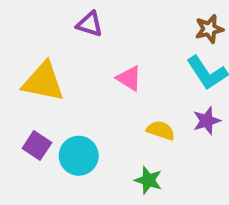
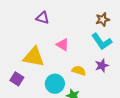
yellow triangle: (43, 82) -> (34, 57), moved
cyan circle: (79, 156) -> (55, 84), moved

